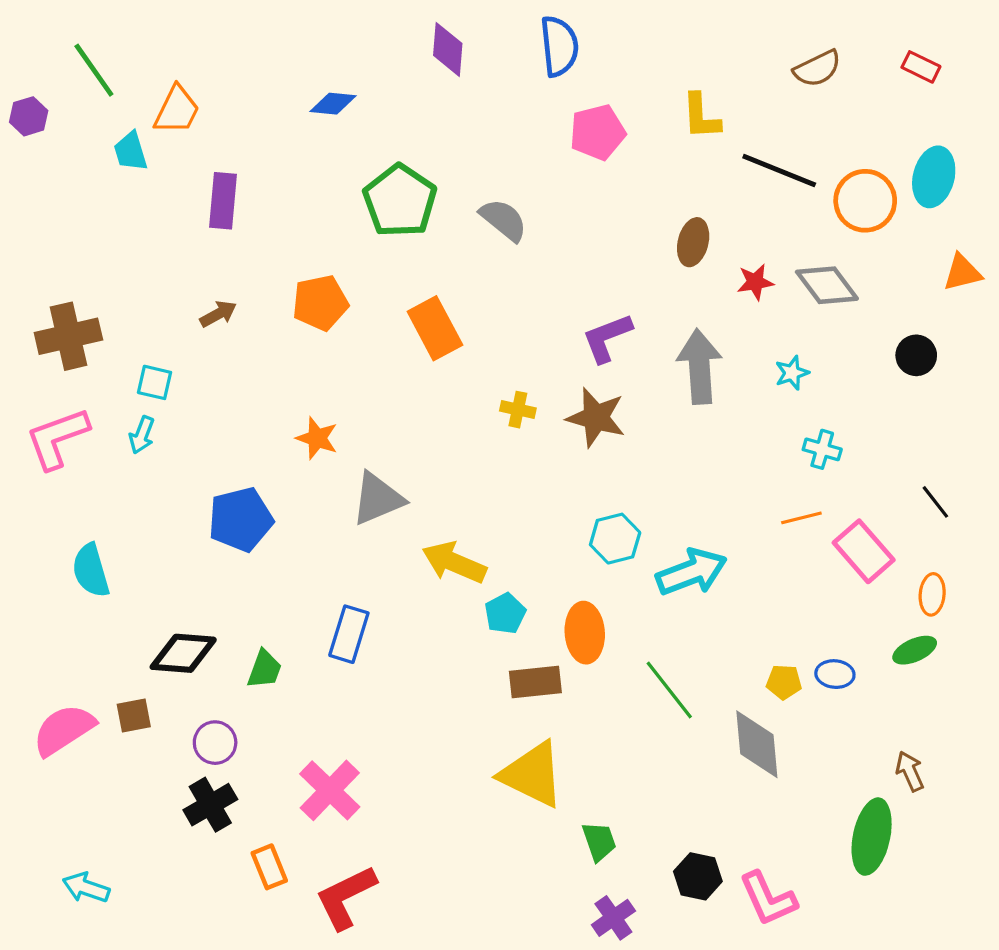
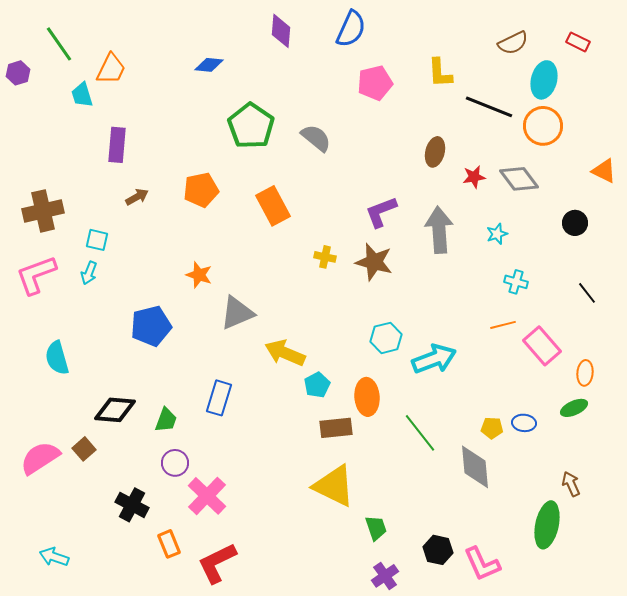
blue semicircle: (559, 46) -> (351, 29), turned 30
cyan ellipse: (934, 177) -> (544, 80), moved
purple rectangle: (223, 201) -> (117, 145), moved
orange triangle: (962, 272) -> (604, 171), turned 40
black line: (935, 502) -> (587, 293), moved
brown square: (134, 715) -> (84, 449), turned -30
purple circle: (215, 743) -> (175, 463), moved
black cross: (210, 805) -> (132, 505), turned -32

